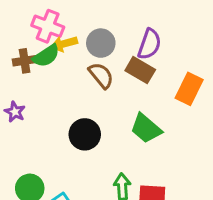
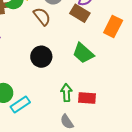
brown semicircle: (101, 75) -> (42, 16), moved

